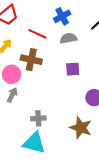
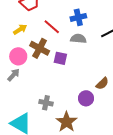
purple square: (73, 69) -> (60, 58), moved
gray cross: (38, 118) -> (46, 103), moved

